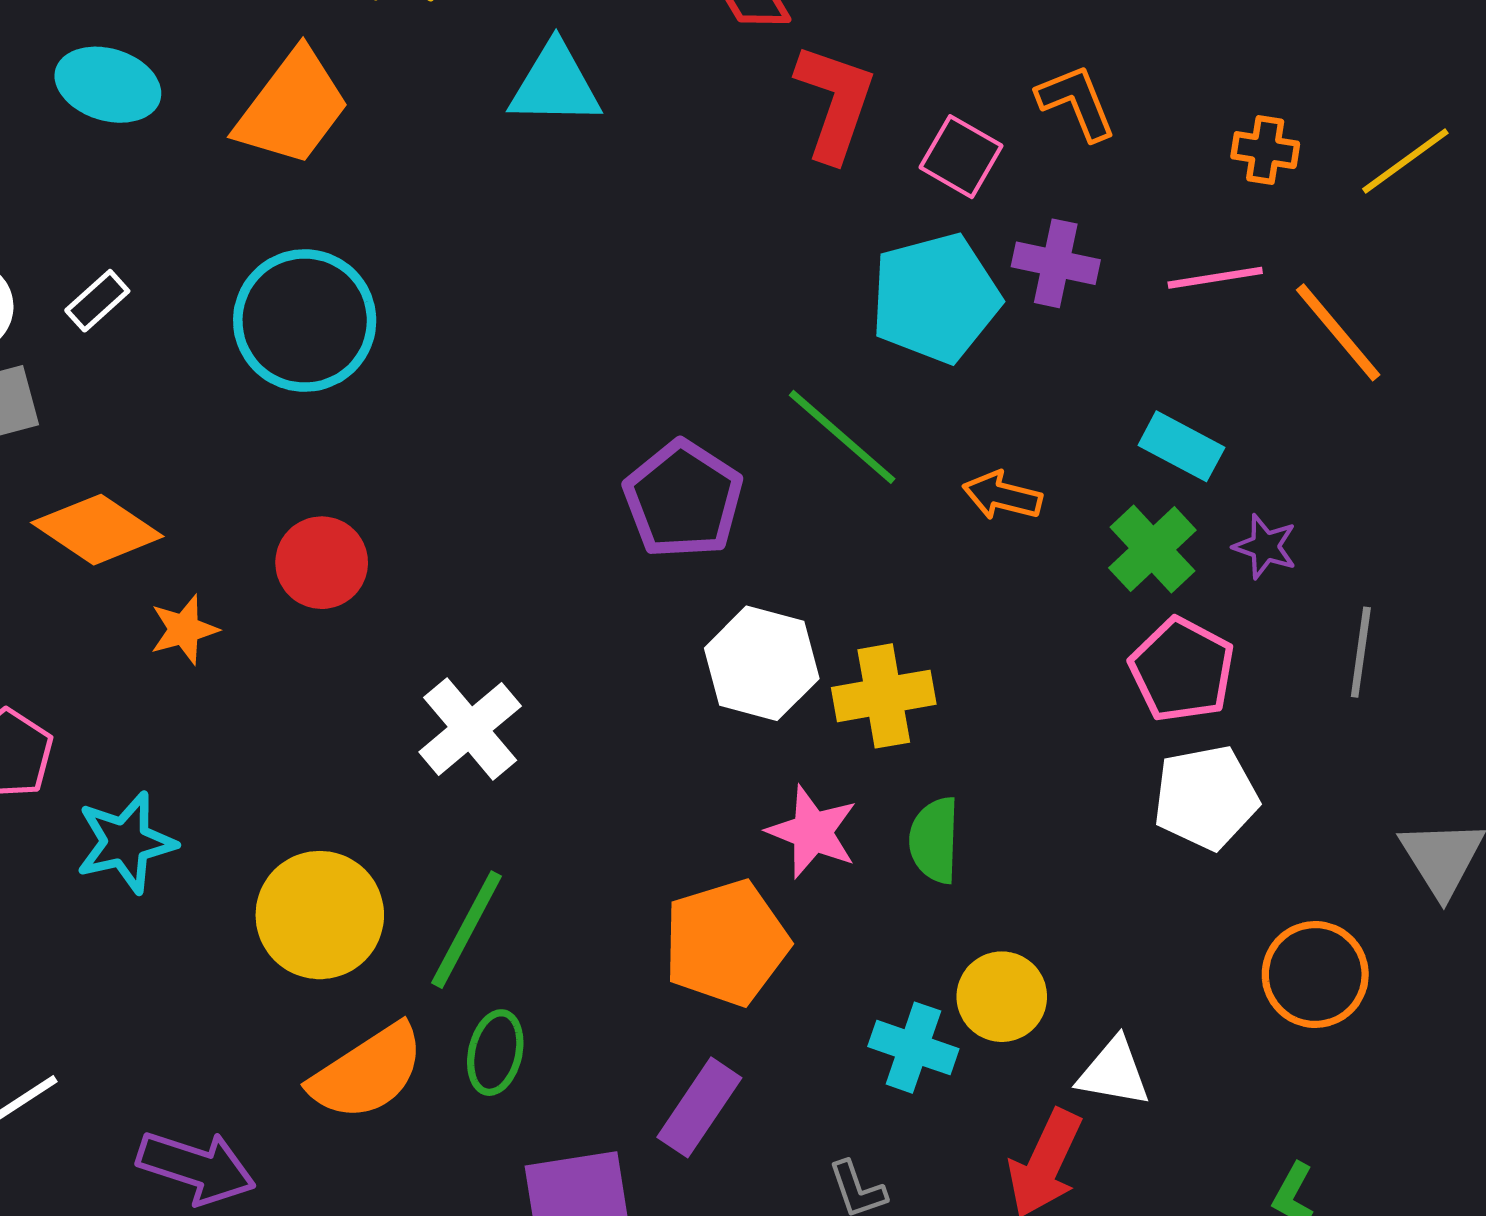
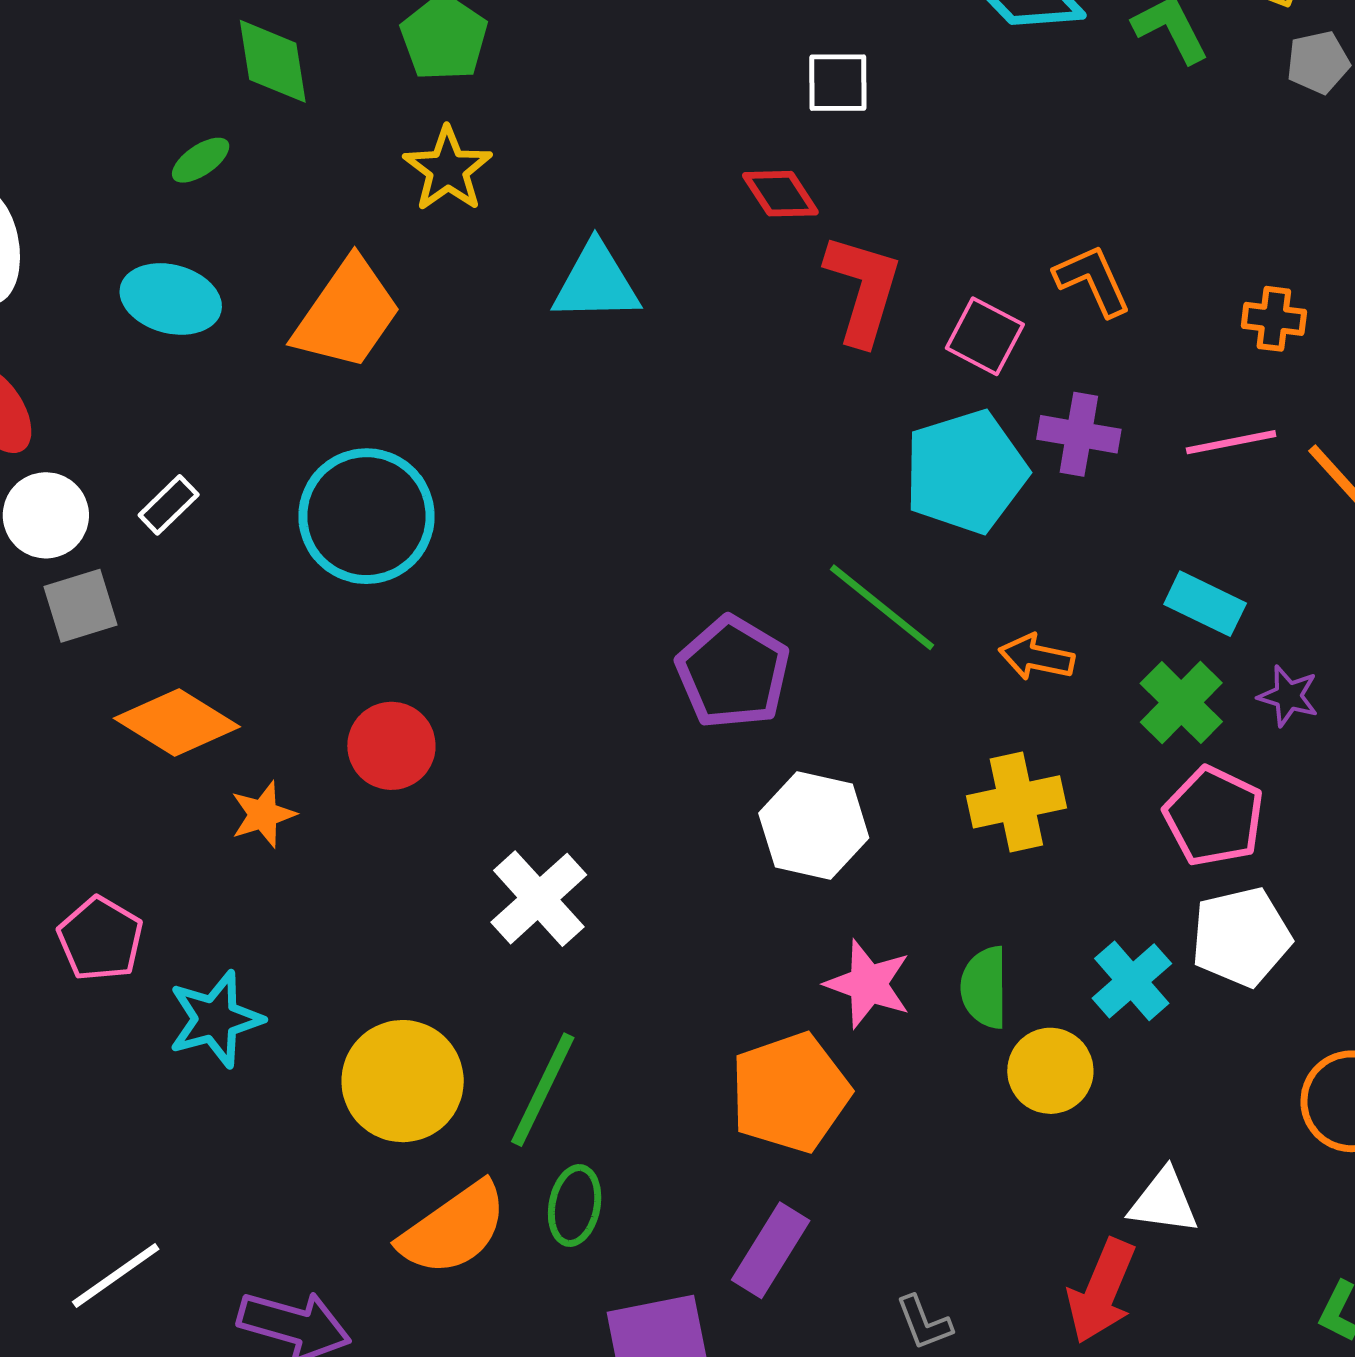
yellow cross: (884, 696) -> (1016, 802), moved
yellow circle: (1002, 997) -> (1050, 1071), moved
cyan cross: (913, 1048) -> (1132, 981), moved, turned 32

